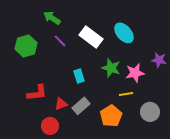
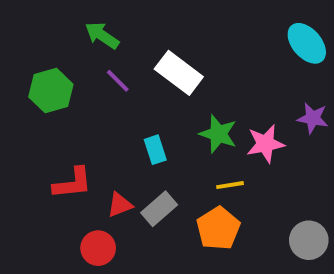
cyan ellipse: (124, 33) -> (307, 43), moved
yellow line: (126, 94) -> (230, 185), moved
gray circle: (150, 112) -> (309, 240), moved

